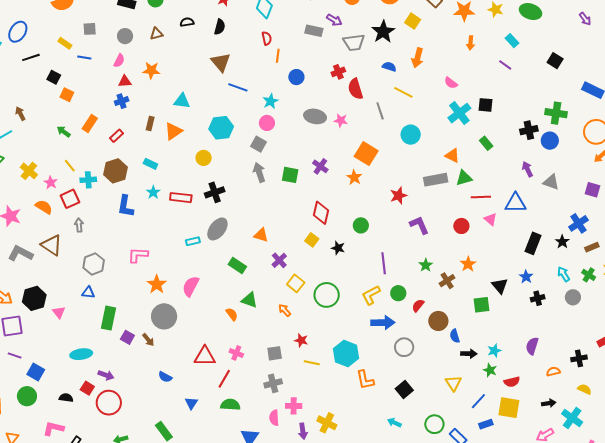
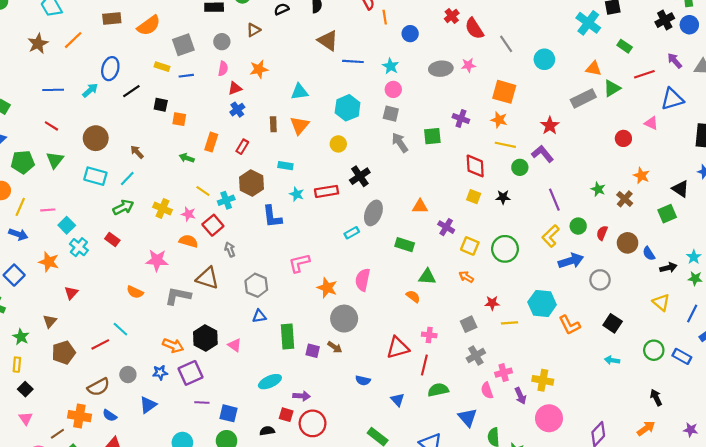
gray square: (90, 29) -> (183, 45), size x1.5
yellow line: (403, 92) -> (505, 145), moved
red line: (481, 197) -> (644, 74), moved
purple L-shape: (419, 225) -> (543, 154), moved

